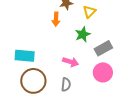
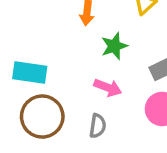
green star: (83, 34) -> (114, 46), moved

